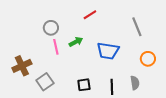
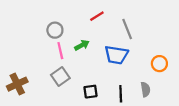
gray line: (137, 27) -> (127, 29), moved
brown cross: (22, 66) -> (17, 84), moved
gray square: (45, 82) -> (60, 76), moved

